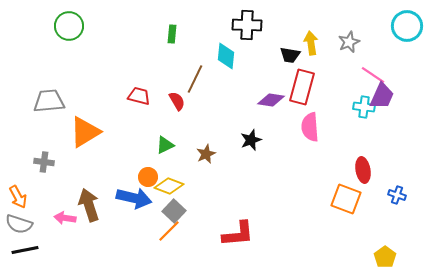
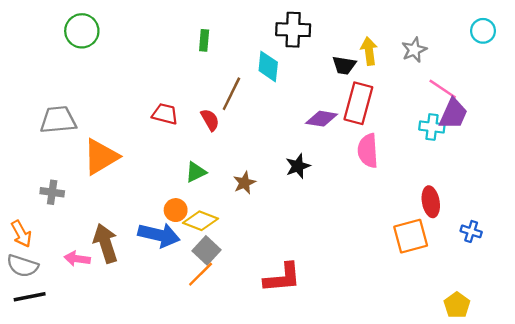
cyan circle: (407, 26) -> (483, 31), size x0.7
orange square: (346, 199) -> (411, 236), turned -36

